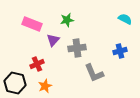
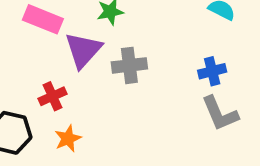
purple triangle: (53, 40) -> (83, 50), size x1.5
gray L-shape: (94, 73) -> (220, 114), moved

